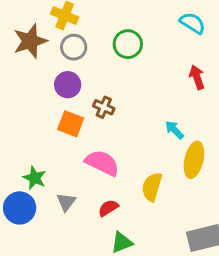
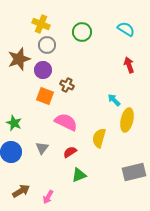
brown star: (30, 41) -> (19, 59), moved
green circle: (128, 44) -> (82, 32), moved
green star: (35, 178) -> (14, 123), moved

